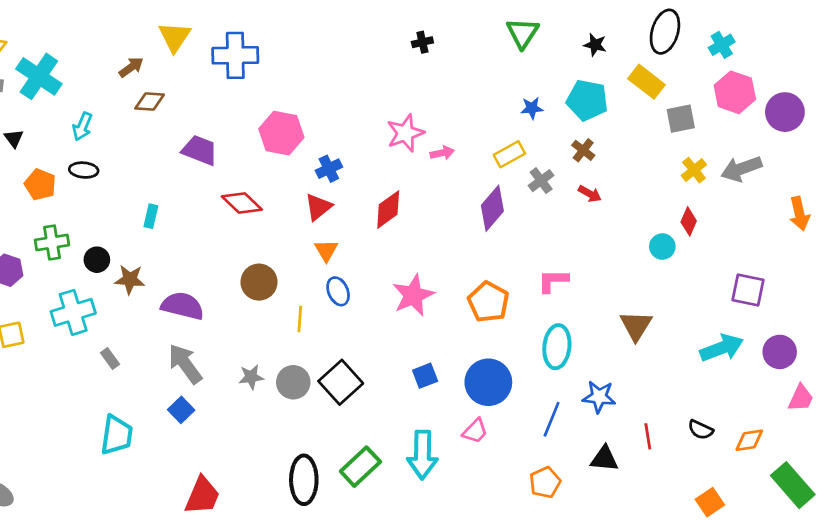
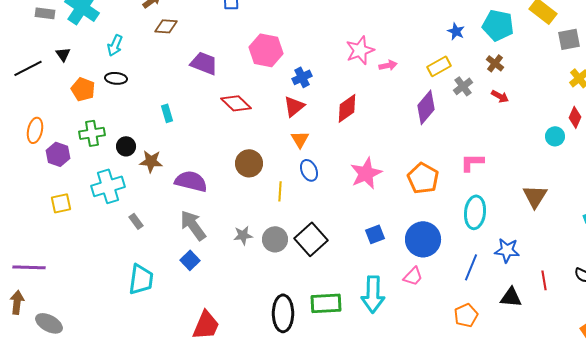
blue star: (532, 108) -> (456, 31), turned 30
cyan rectangle: (151, 216) -> (167, 113), turned -30
green rectangle: (360, 467) -> (326, 303), turned 40

